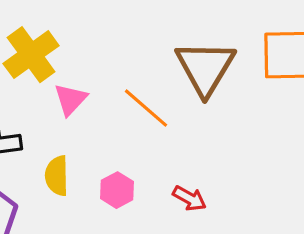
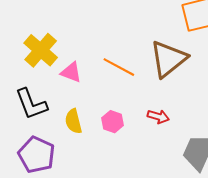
brown triangle: (205, 68) -> (168, 59), moved, turned 33
pink triangle: (70, 99) -> (71, 72), turned -40

